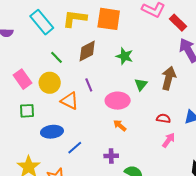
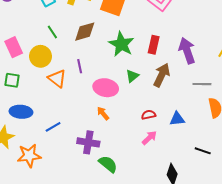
red rectangle: (178, 23) -> (154, 45), moved, turned 48
green star: (124, 56) -> (121, 44), size x1.4
red semicircle: (163, 118) -> (149, 115), turned -32
blue ellipse: (52, 132) -> (21, 112), moved
purple cross: (111, 156) -> (88, 142), size x1.5

